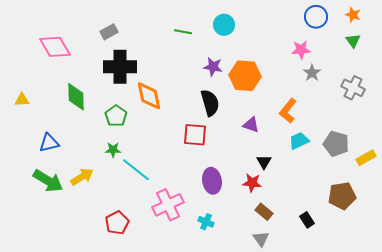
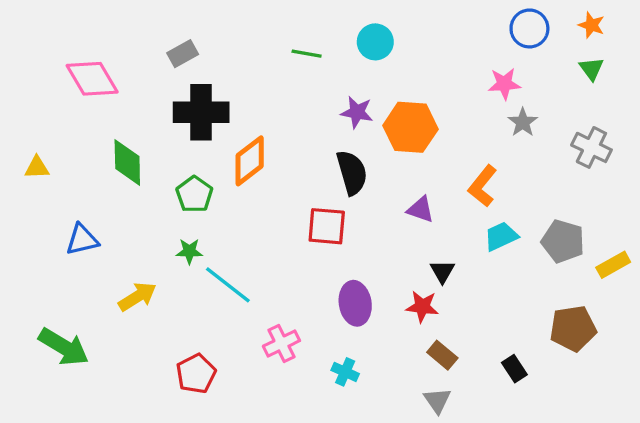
orange diamond: (149, 96) -> (250, 161), turned 64
green arrow: (48, 181) -> (64, 347), moved
pink cross: (168, 205) -> (281, 343), size x0.7

